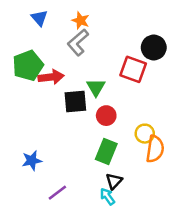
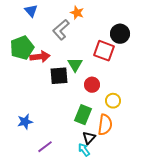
orange star: (81, 21) -> (77, 13), moved
red circle: (106, 116) -> (92, 85), moved
orange semicircle: (155, 149) -> (105, 125), moved

